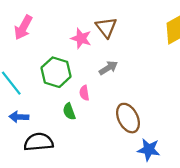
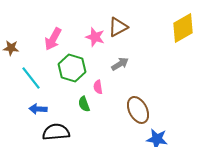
pink arrow: (23, 27) -> (53, 39), moved
brown triangle: (106, 27) -> (118, 27), turned 40

